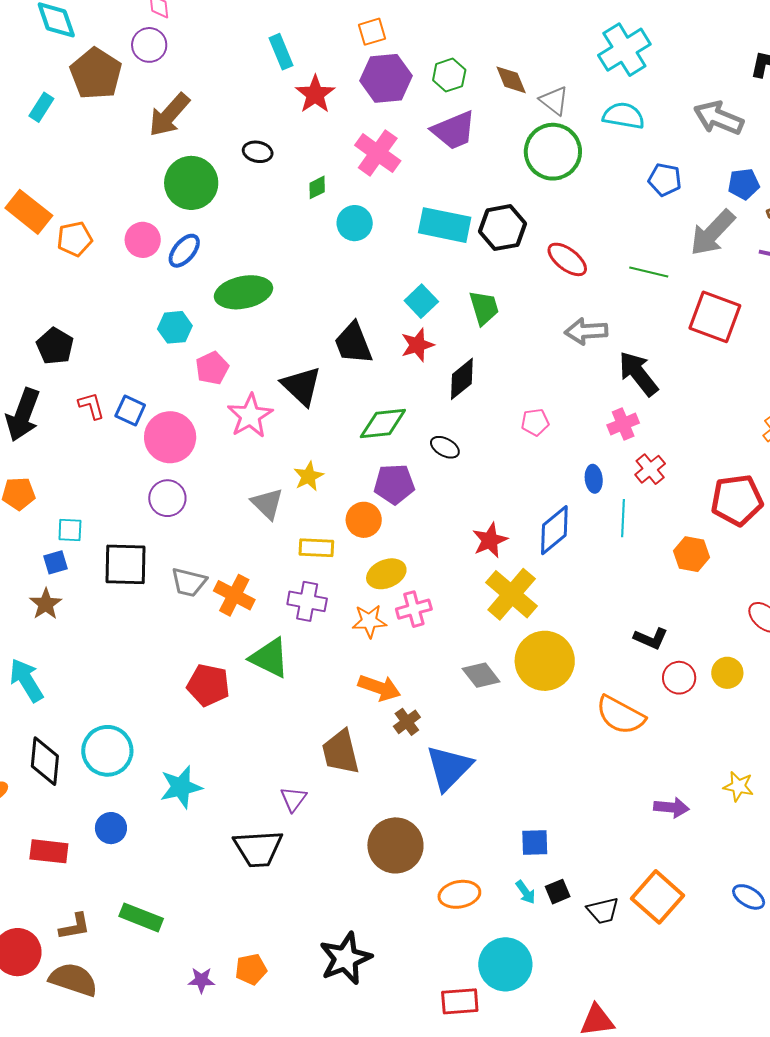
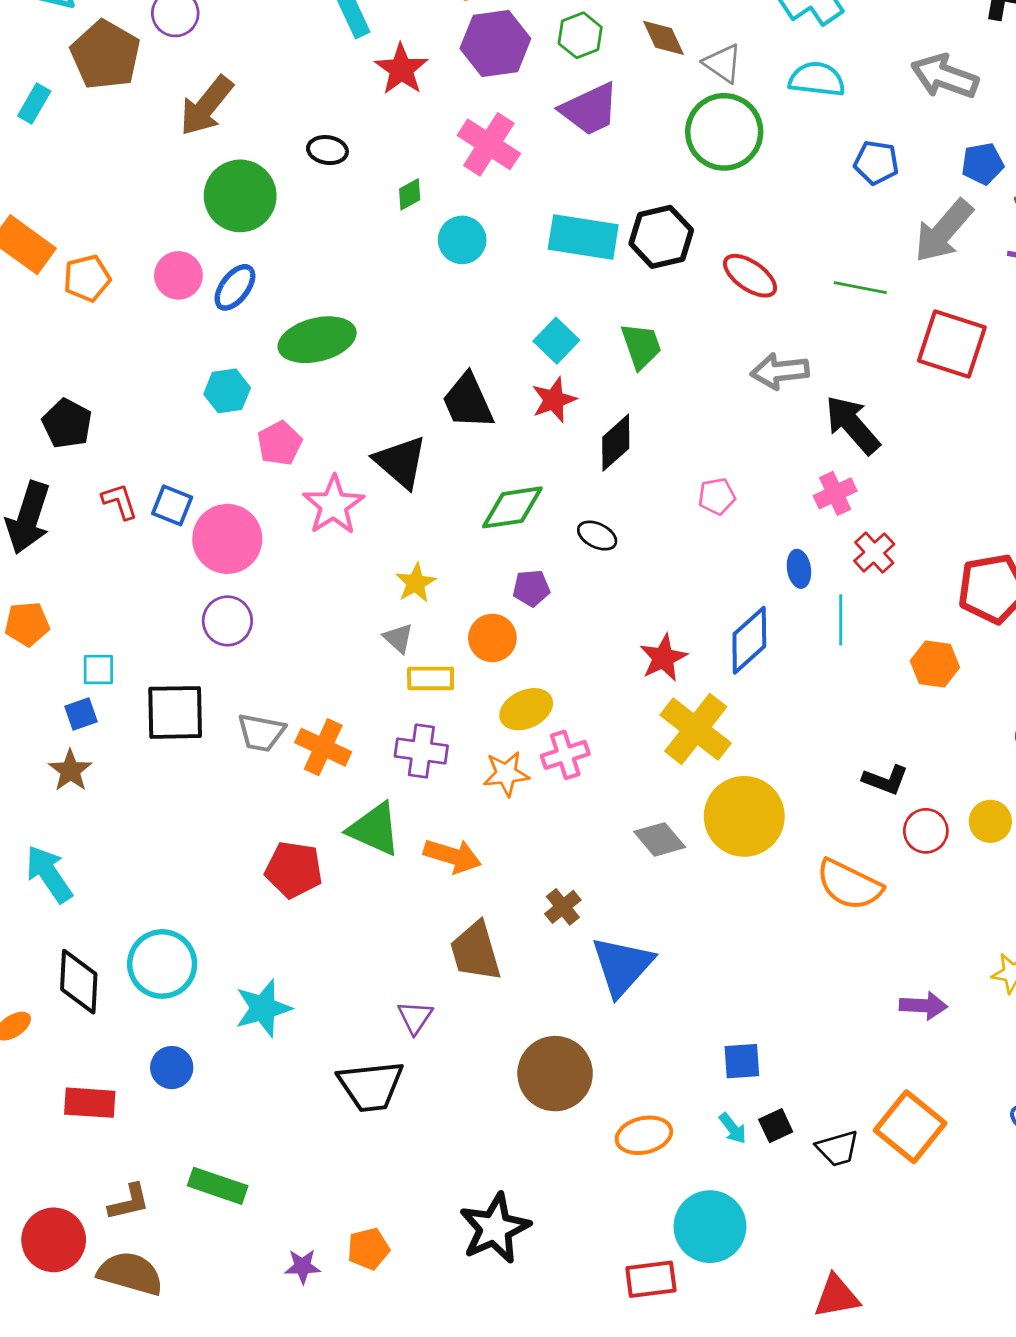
purple pentagon: (394, 484) -> (531, 588), size x0.7
gray triangle: (267, 504) -> (398, 638), moved, size x0.7
orange arrow: (379, 688) -> (452, 856), moved

